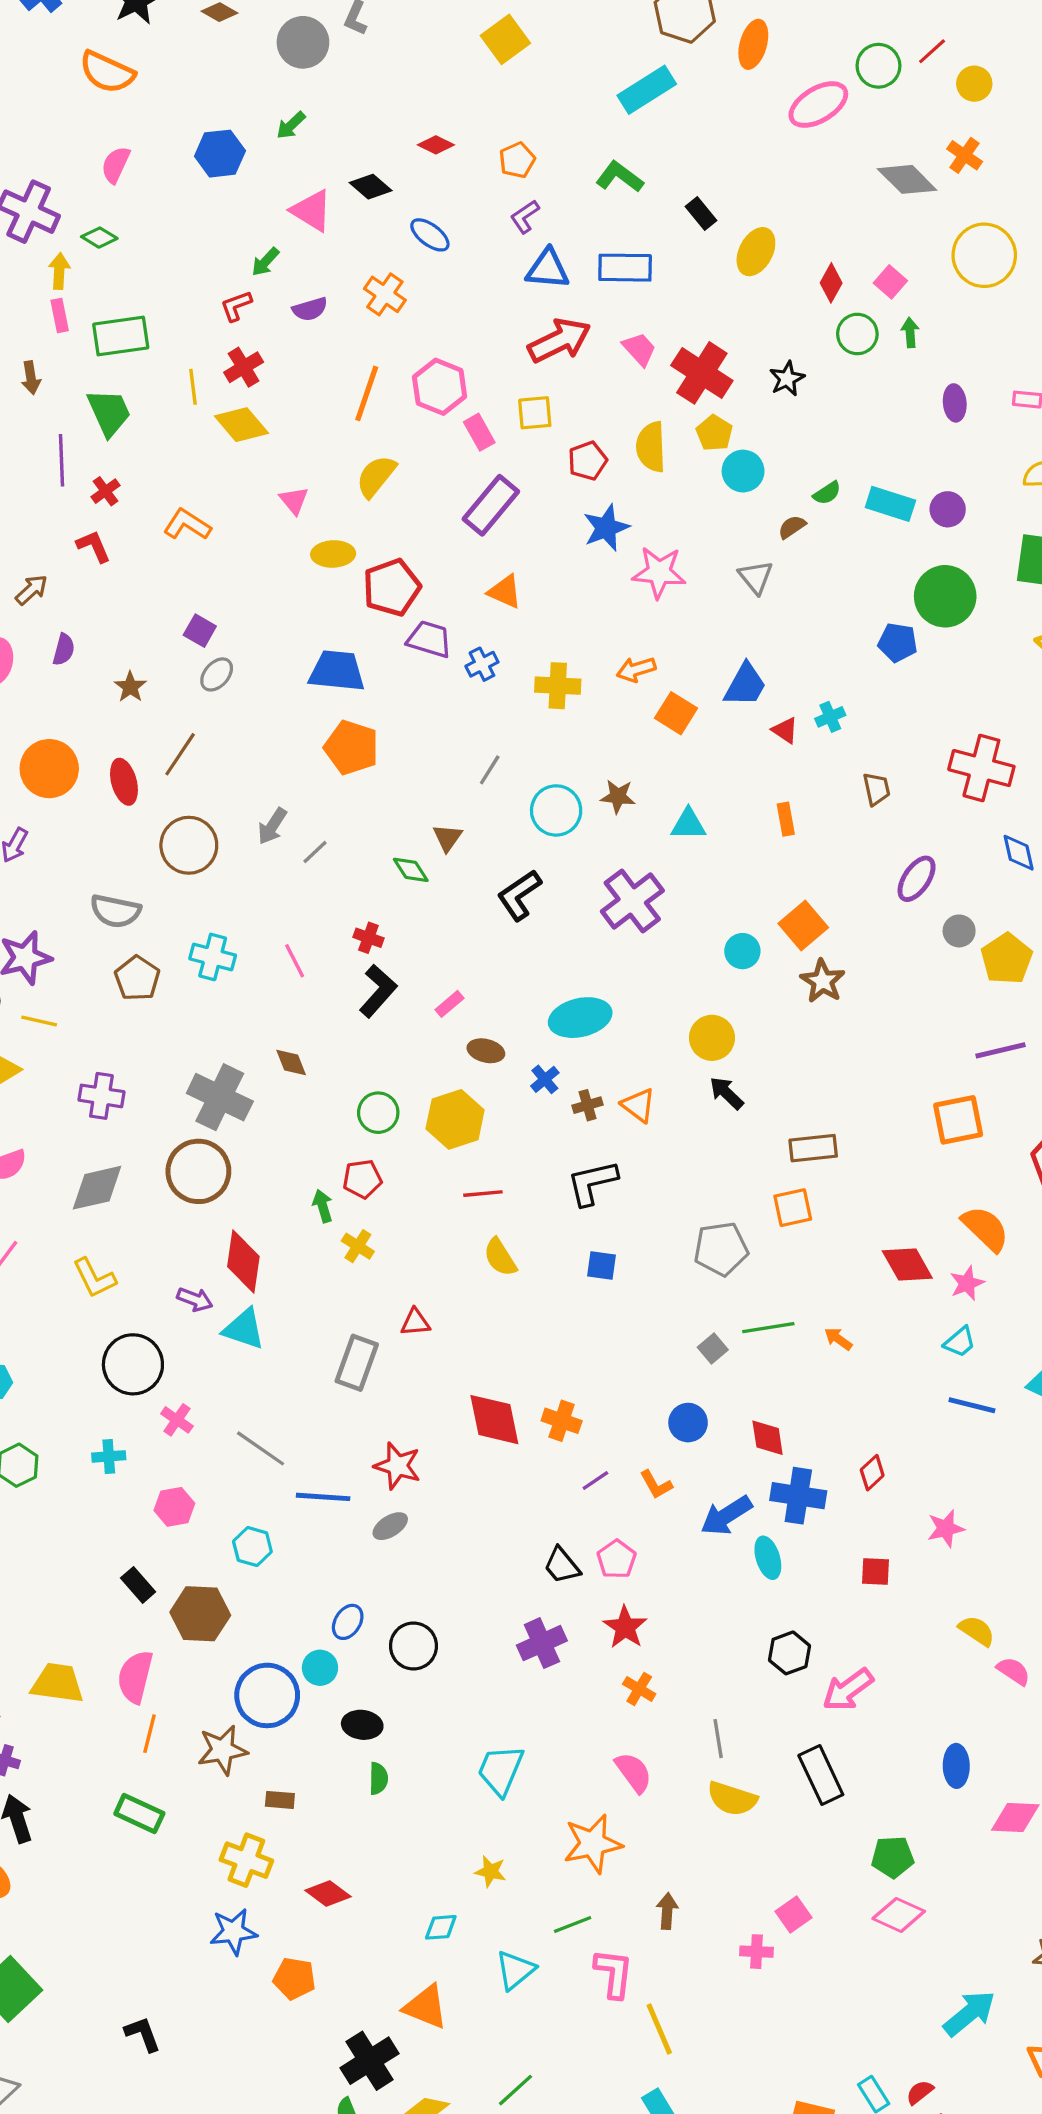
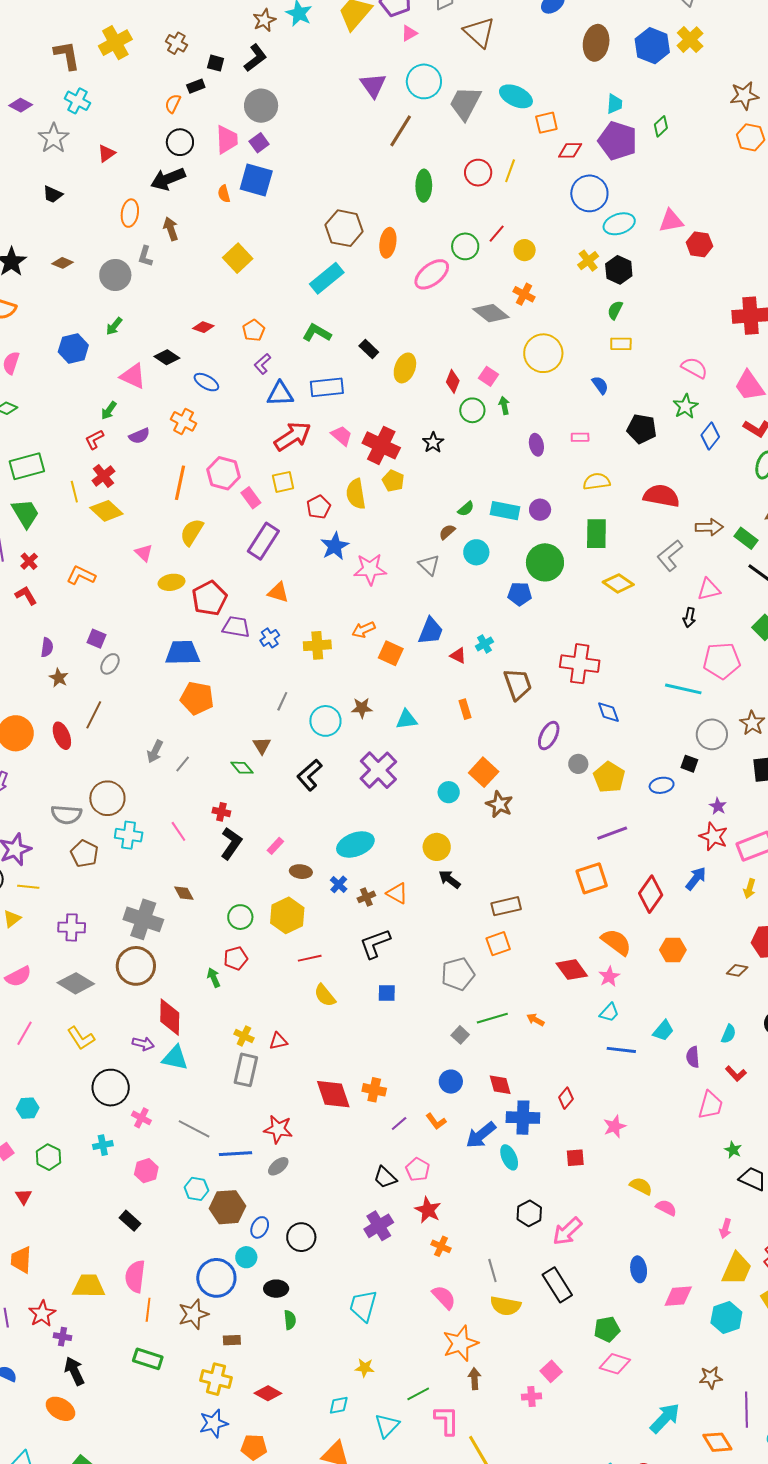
cyan circle: (743, 471) -> (476, 552), moved
purple semicircle: (64, 650) -> (47, 647), moved
brown trapezoid: (876, 789) -> (518, 684), size x1.6
brown circle: (189, 845) -> (107, 798), moved
gray diamond: (97, 1188) -> (76, 983), turned 51
yellow cross: (358, 1246) -> (244, 1036), moved
brown hexagon: (200, 1614) -> (227, 1207), moved
orange star: (593, 1844) -> (460, 1343), moved

